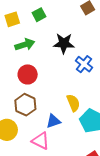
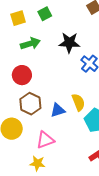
red circle: (28, 74) -> (22, 75), moved
blue triangle: (53, 121) -> (58, 110), moved
pink triangle: (41, 141) -> (45, 140), turned -48

